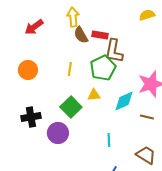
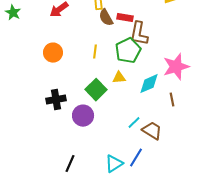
brown line: (147, 117) -> (172, 100), turned 64
cyan line: (109, 140) -> (134, 123), turned 48
brown trapezoid: (146, 155) -> (152, 131), moved

